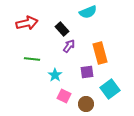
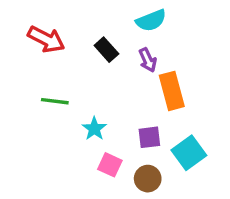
red arrow: (27, 23) -> (46, 39), turned 40
purple arrow: (69, 46) -> (148, 60), moved, turned 120
purple square: (87, 72) -> (149, 137), moved

